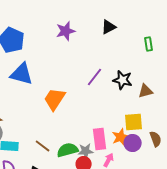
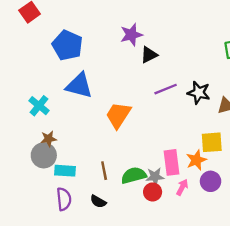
black triangle: (109, 27) -> (149, 55), moved
purple line: (95, 77) -> (166, 89), turned 30
purple circle: (133, 143) -> (211, 181), moved
brown line: (43, 146) -> (104, 171), turned 42

